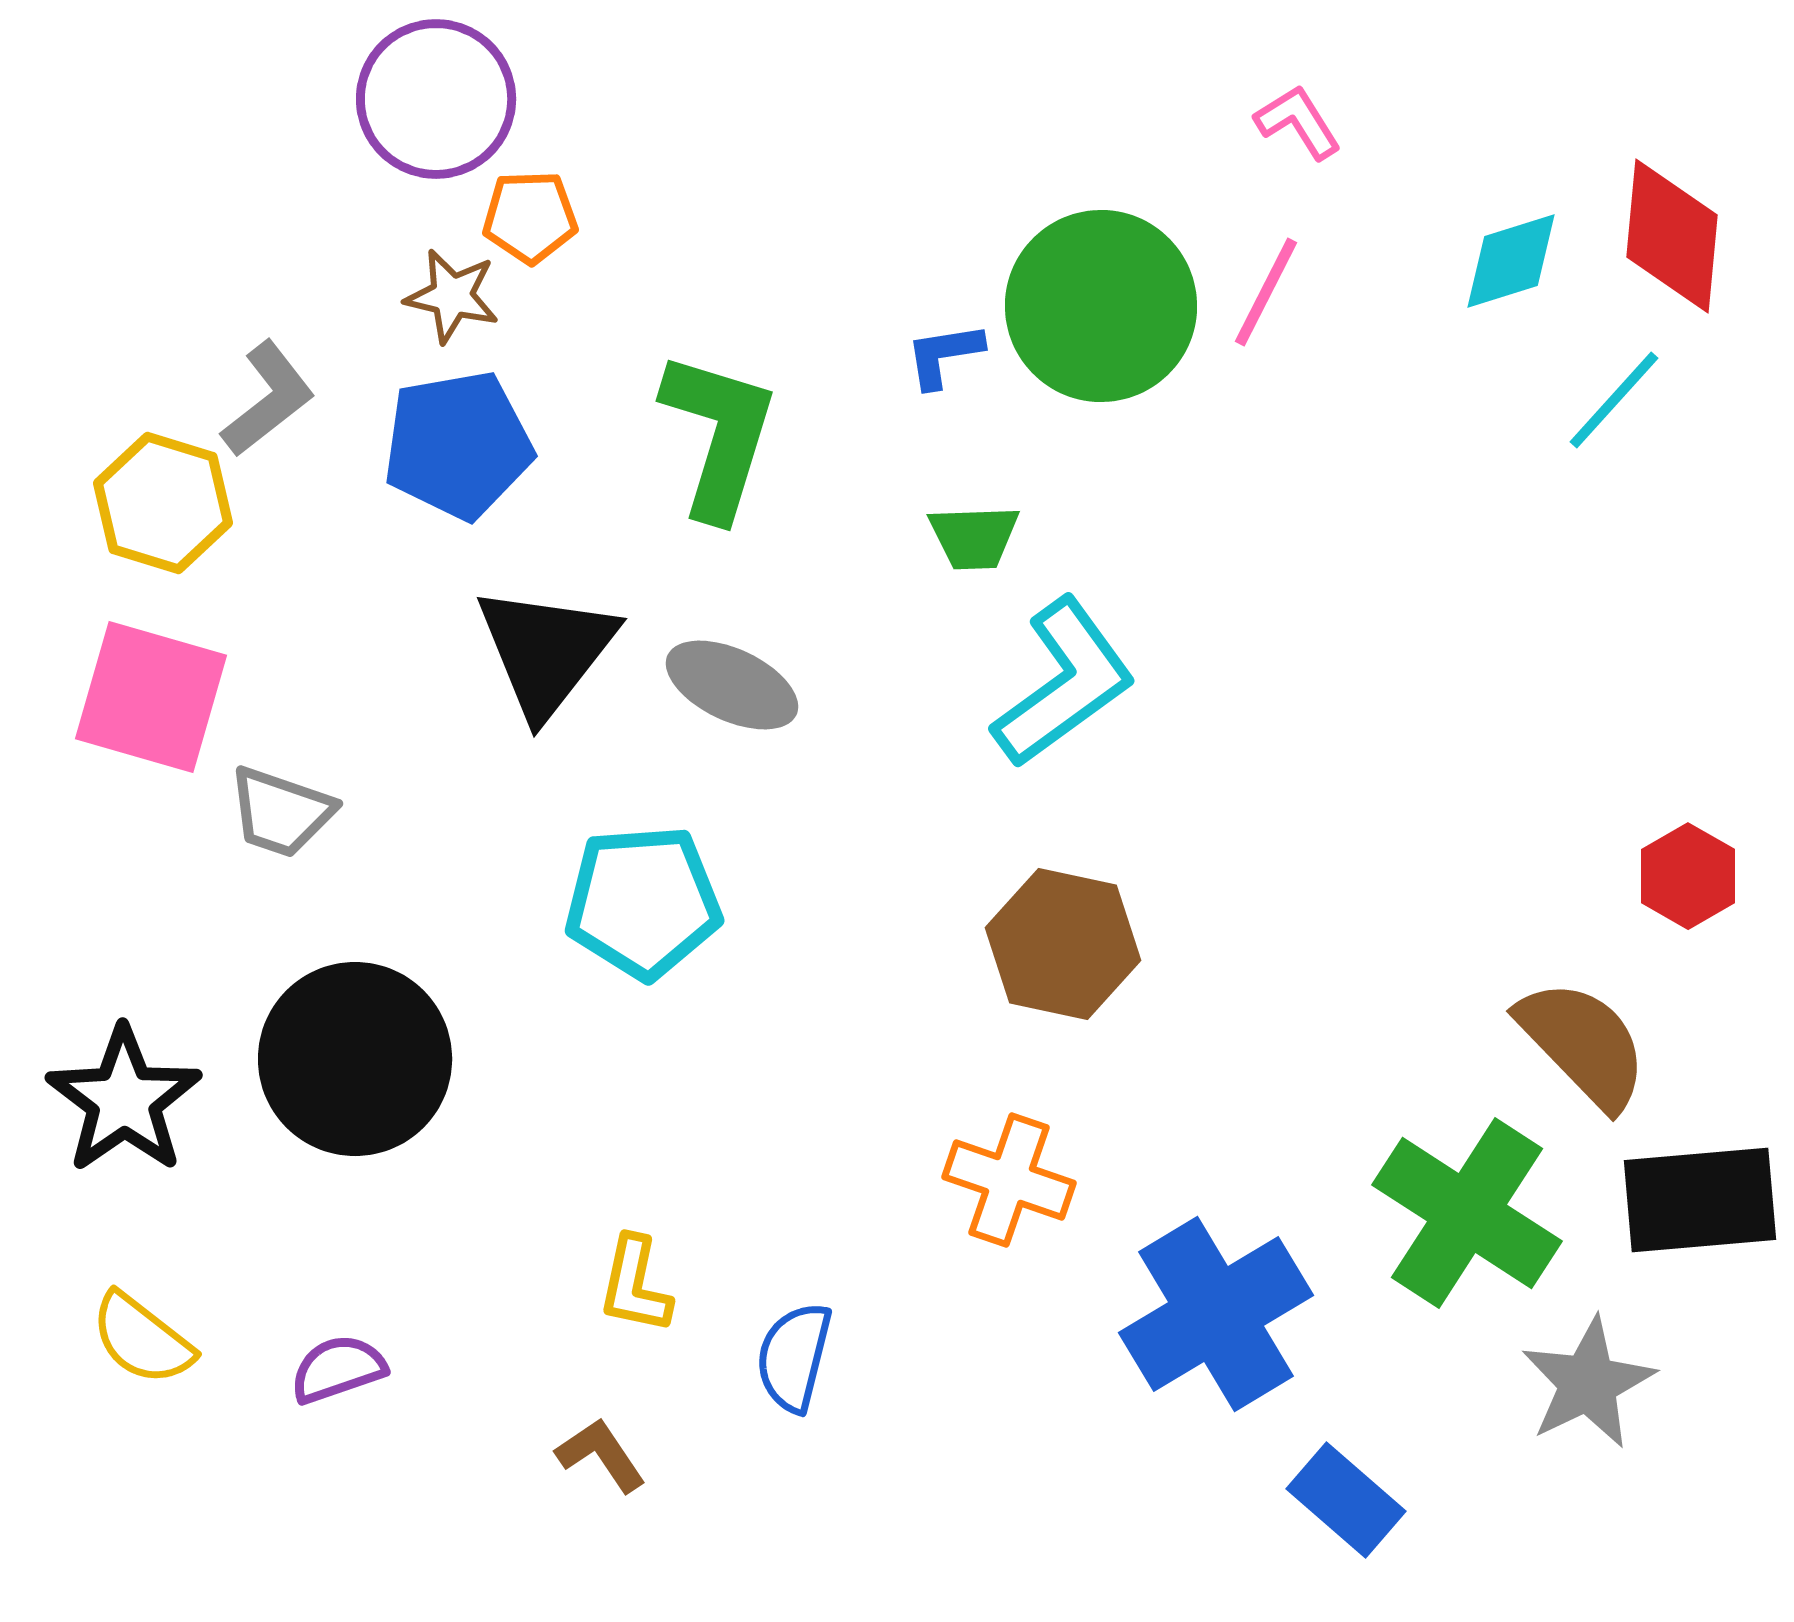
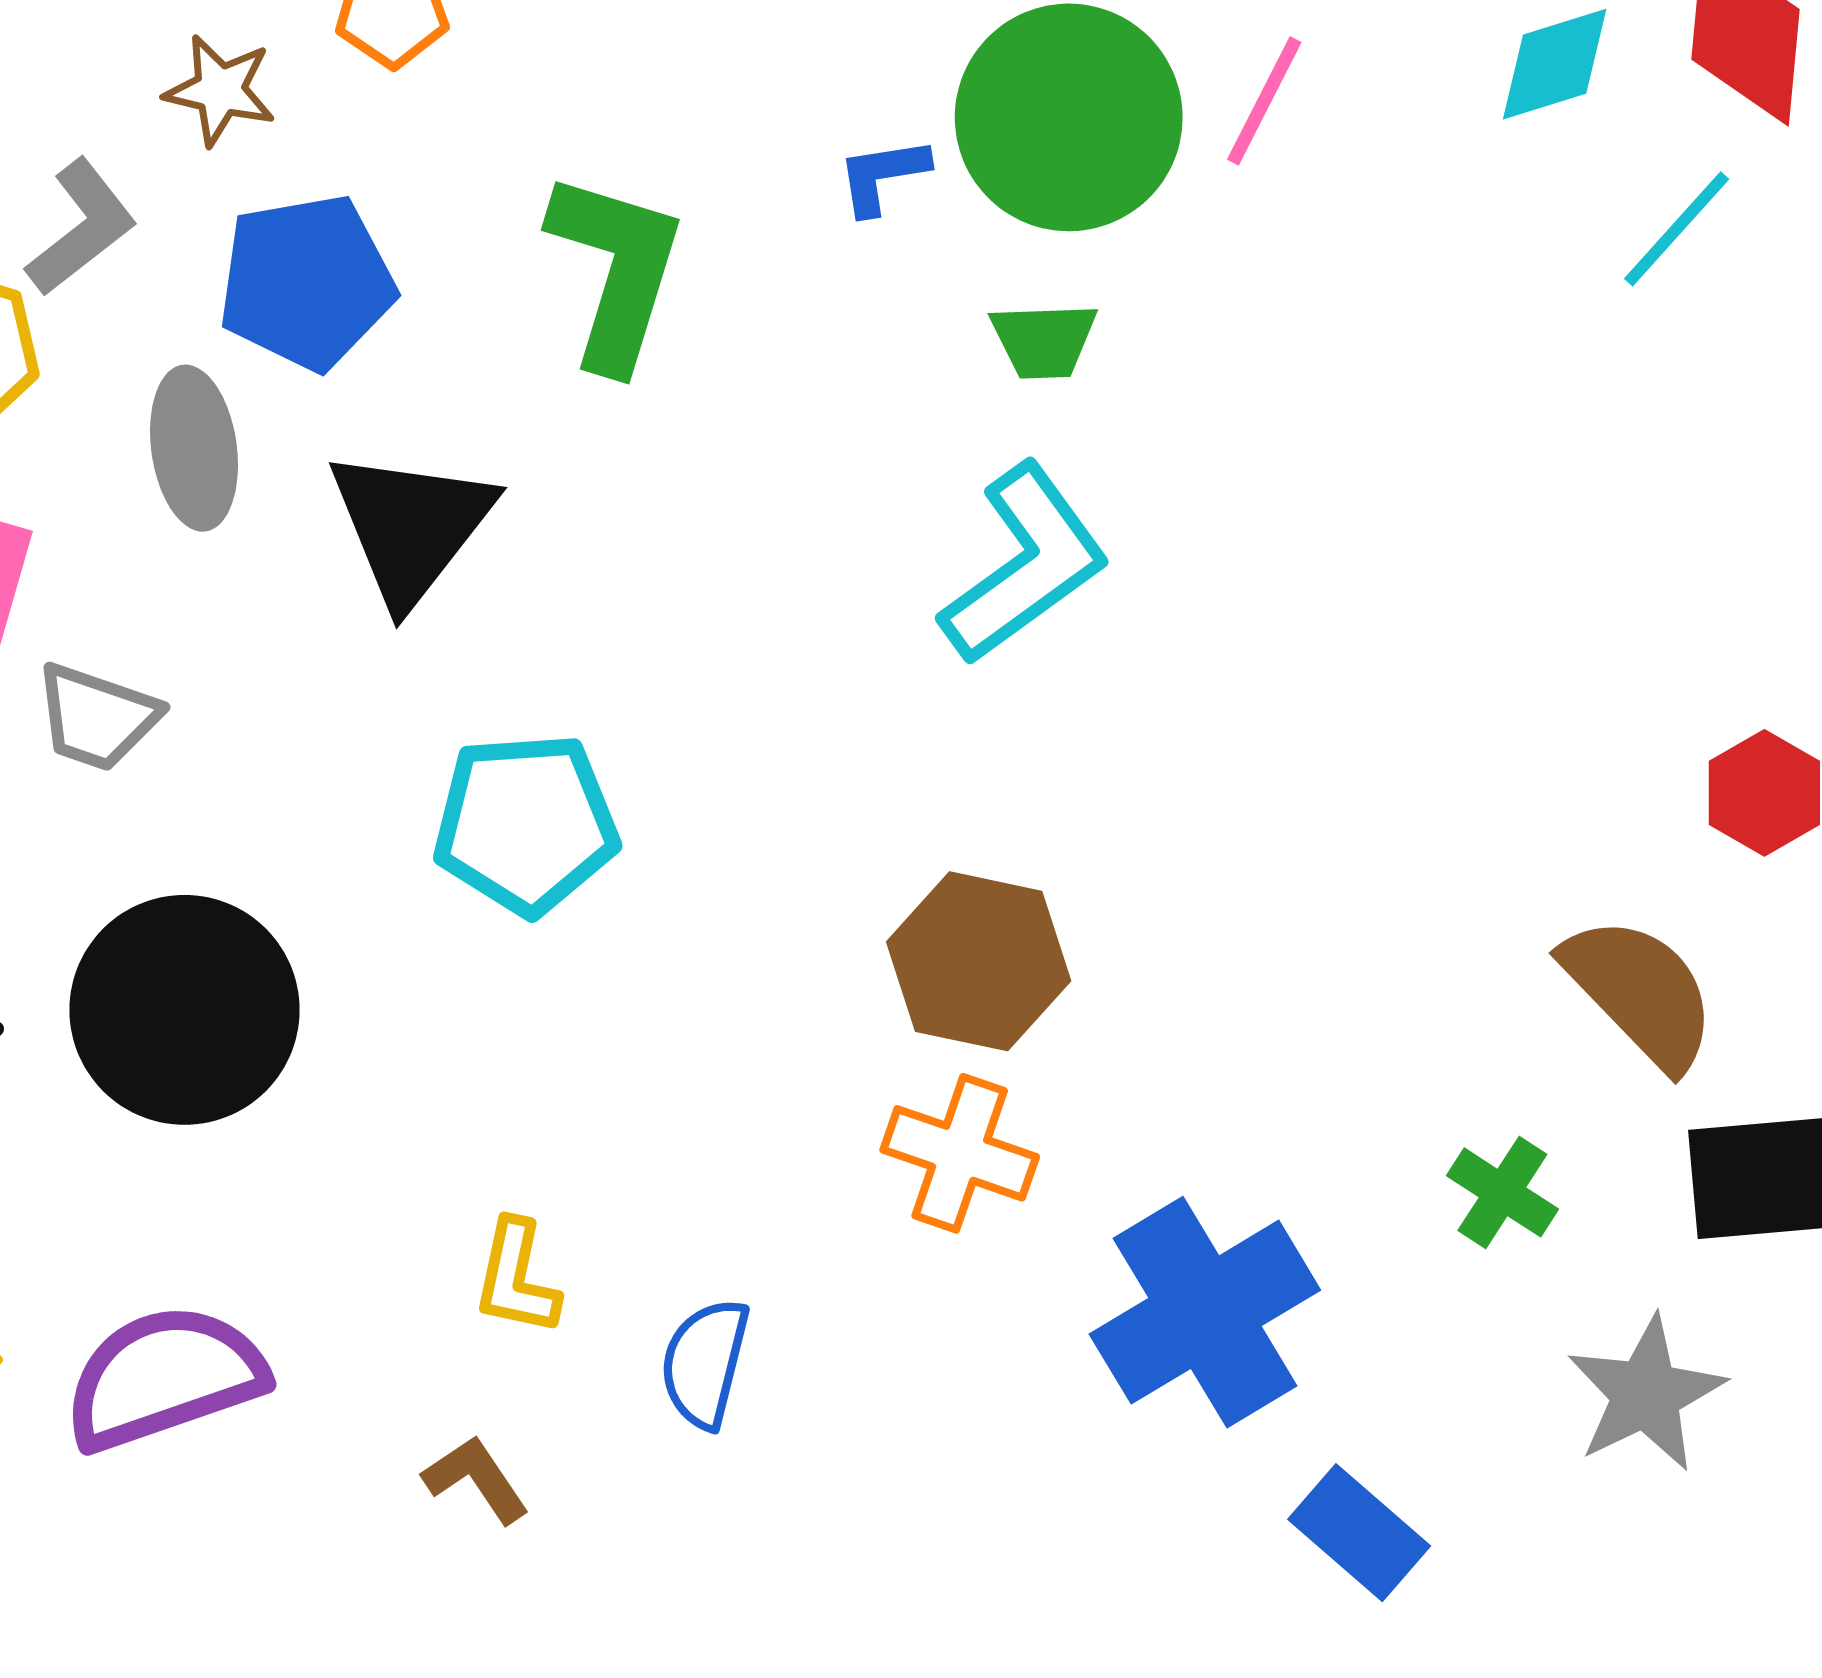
brown star: (452, 296) -> (220, 90), moved
green trapezoid: (974, 537) -> (1044, 340), moved
gray ellipse: (732, 685) -> (194, 448), moved, turned 57
brown hexagon: (1063, 944) -> (979, 961), moved
green cross: (1467, 1213) -> (1502, 1192), size x0.5
purple semicircle: (338, 1369) -> (164, 1377), size x1.8

